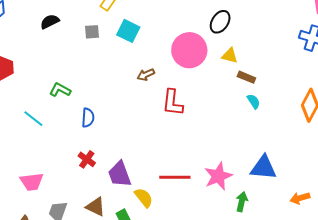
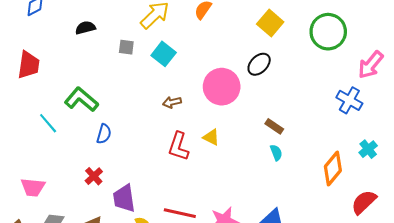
yellow triangle: (230, 56) -> (211, 137), moved
green L-shape: (60, 90) -> (81, 100), size x1.5
red L-shape: (173, 103) -> (178, 146), moved

